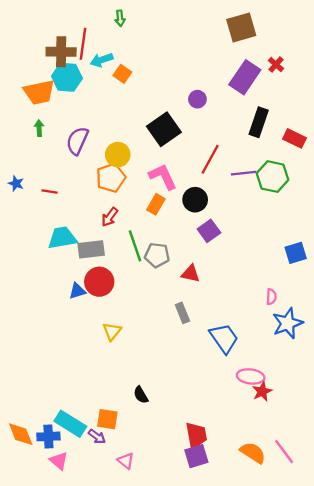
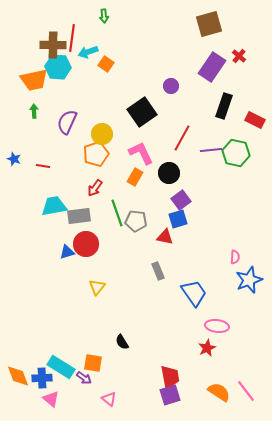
blue square: (296, 253) -> (178, 219), moved
red star: (262, 391) -> (207, 348), moved

